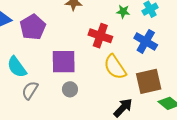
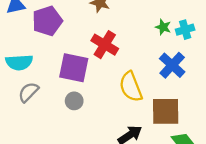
green star: (123, 12) -> (163, 27), moved
red cross: (100, 36) -> (105, 45), moved
cyan semicircle: (17, 67) -> (19, 62), turned -70

